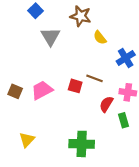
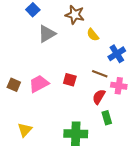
gray triangle: (50, 37) -> (47, 34), turned 30
brown line: (95, 78) -> (100, 74), moved
green rectangle: (124, 120) -> (107, 118), moved

